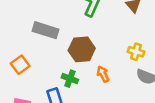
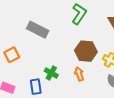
brown hexagon: (82, 49) -> (86, 51), moved

